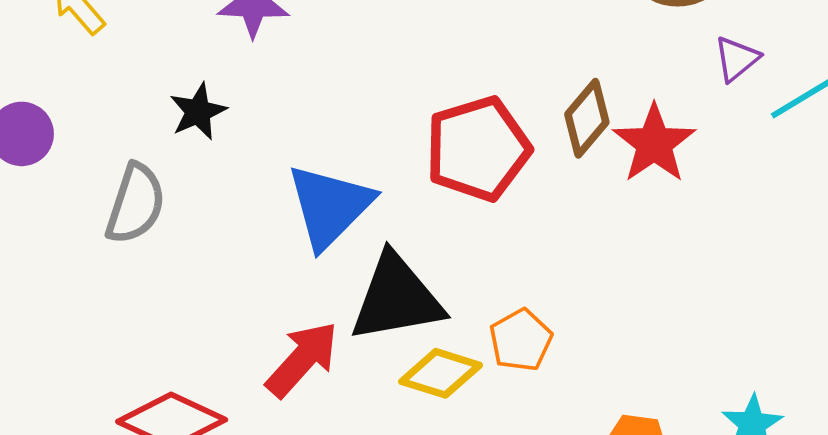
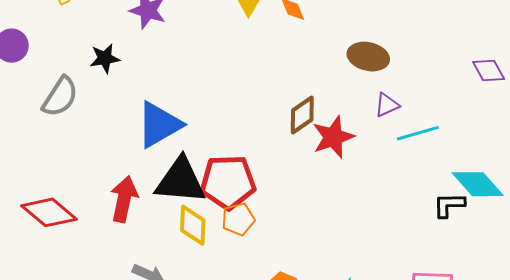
red pentagon: (478, 149) -> (228, 182), moved
red arrow: (302, 359) -> (124, 199), turned -45
yellow diamond: (441, 373) -> (193, 225), turned 60

